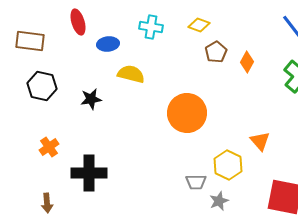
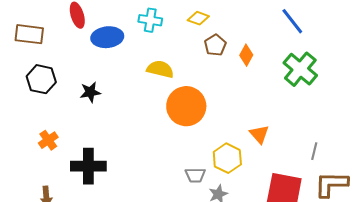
blue ellipse: (108, 44) -> (107, 37), size x1.4
yellow semicircle: (131, 74) -> (160, 69), moved

